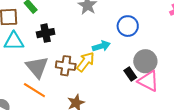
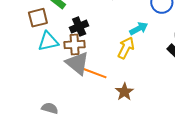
brown cross: (66, 66) -> (75, 45), moved
orange line: (34, 90) -> (94, 73), moved

